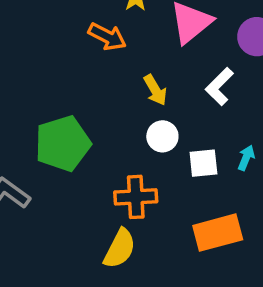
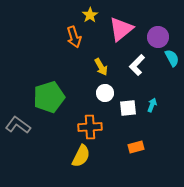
orange arrow: (107, 37) -> (74, 37), turned 45
orange rectangle: (218, 233) -> (136, 147), size x0.6

